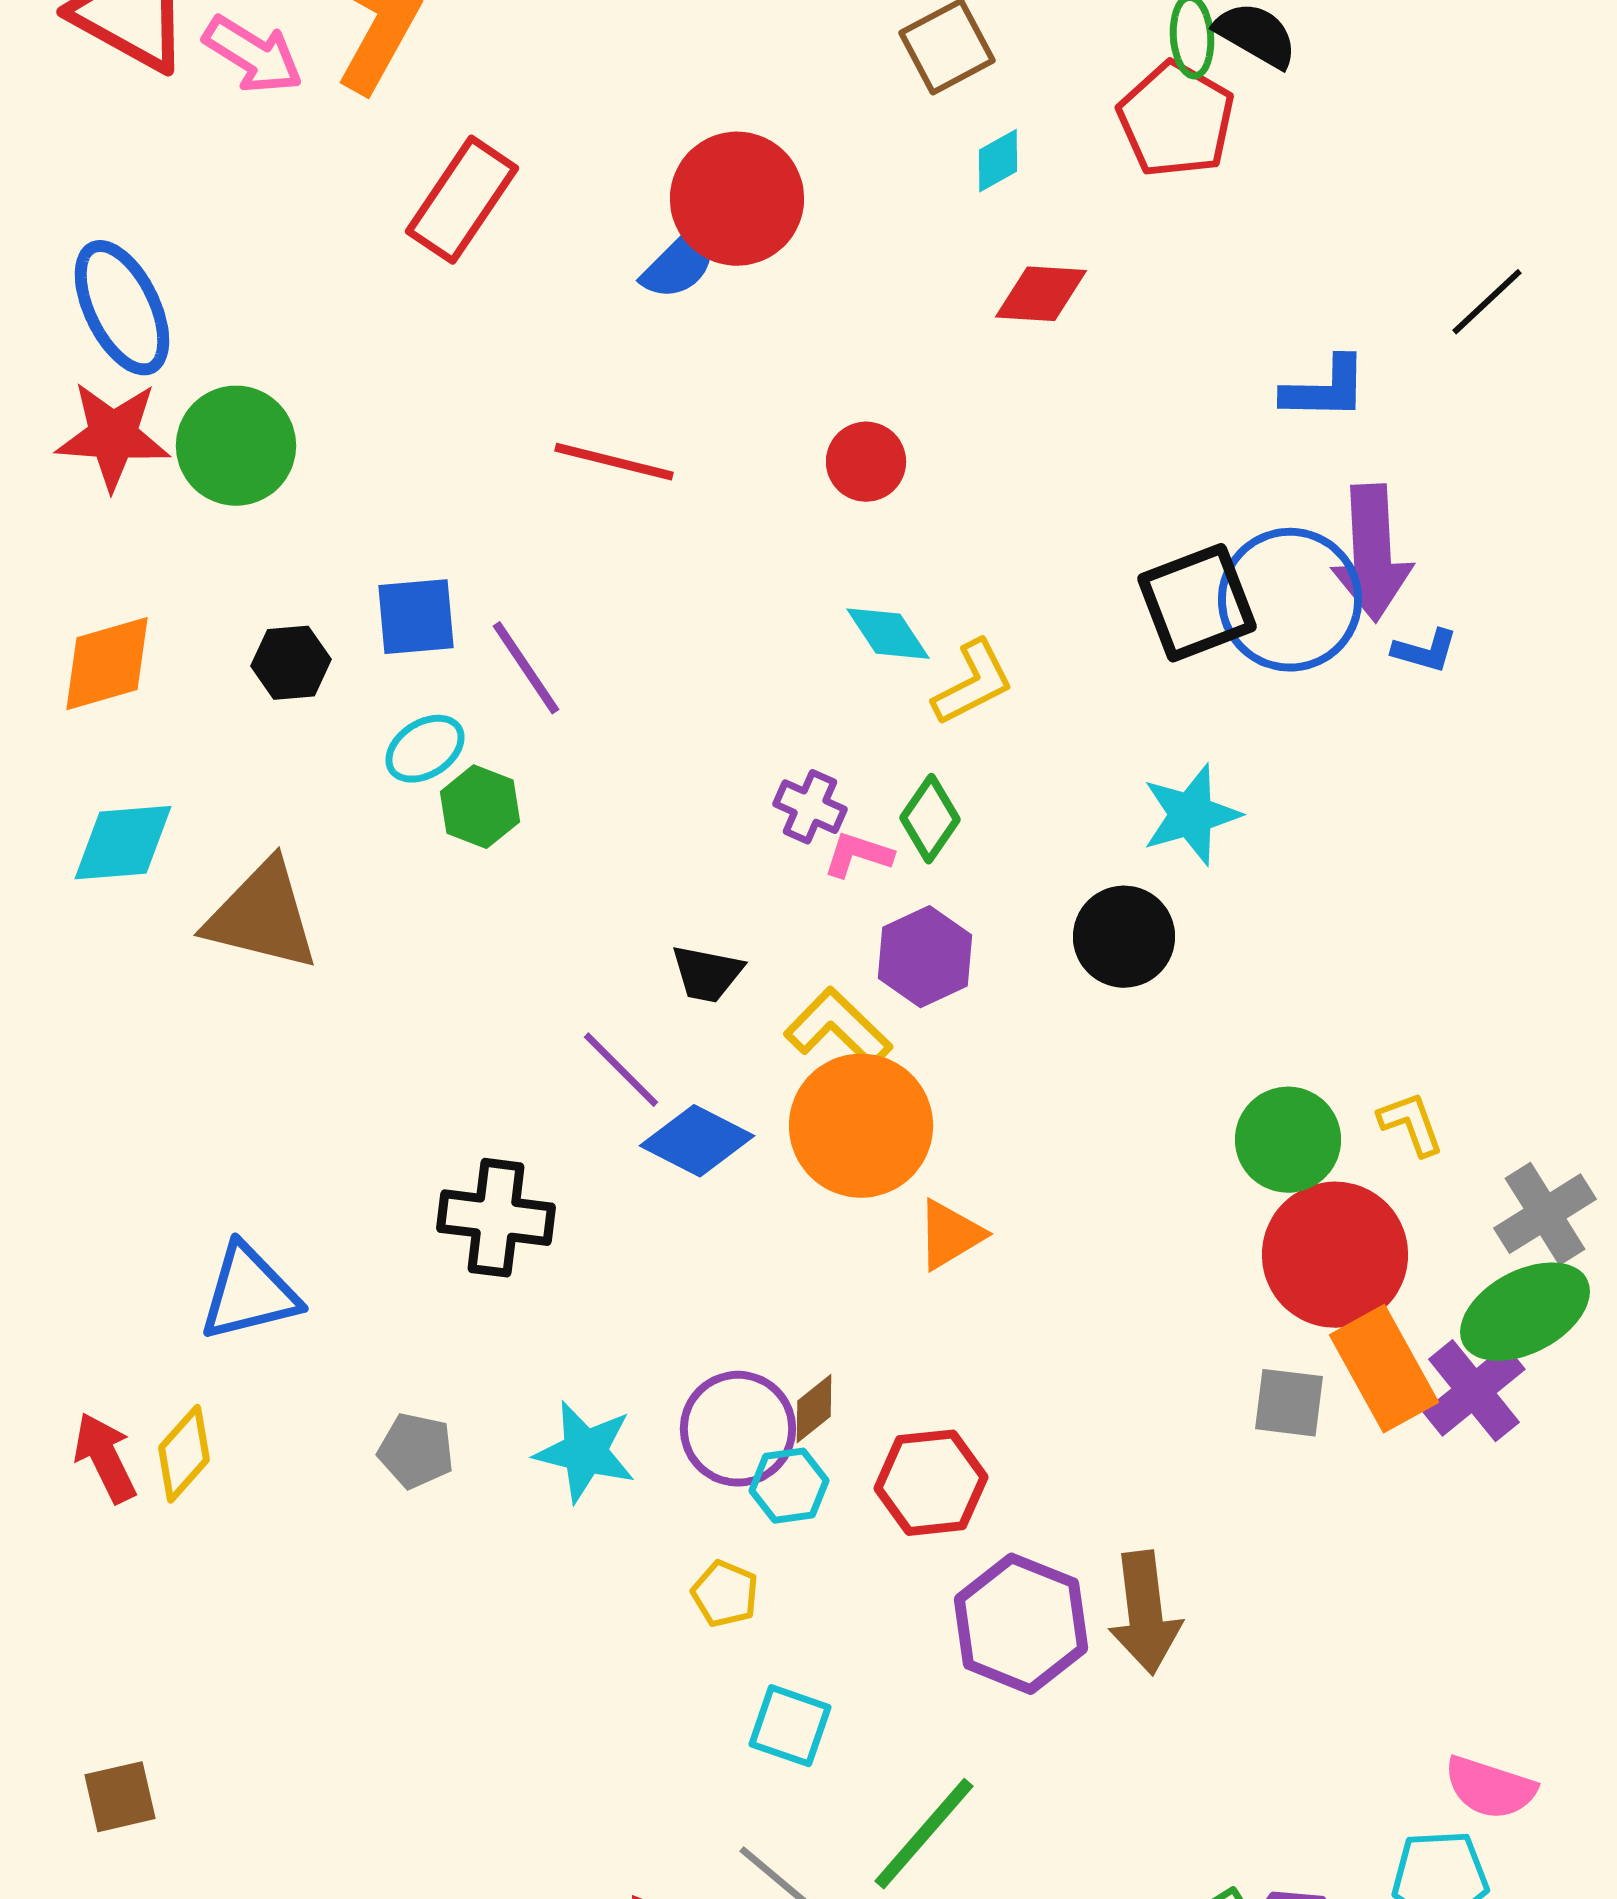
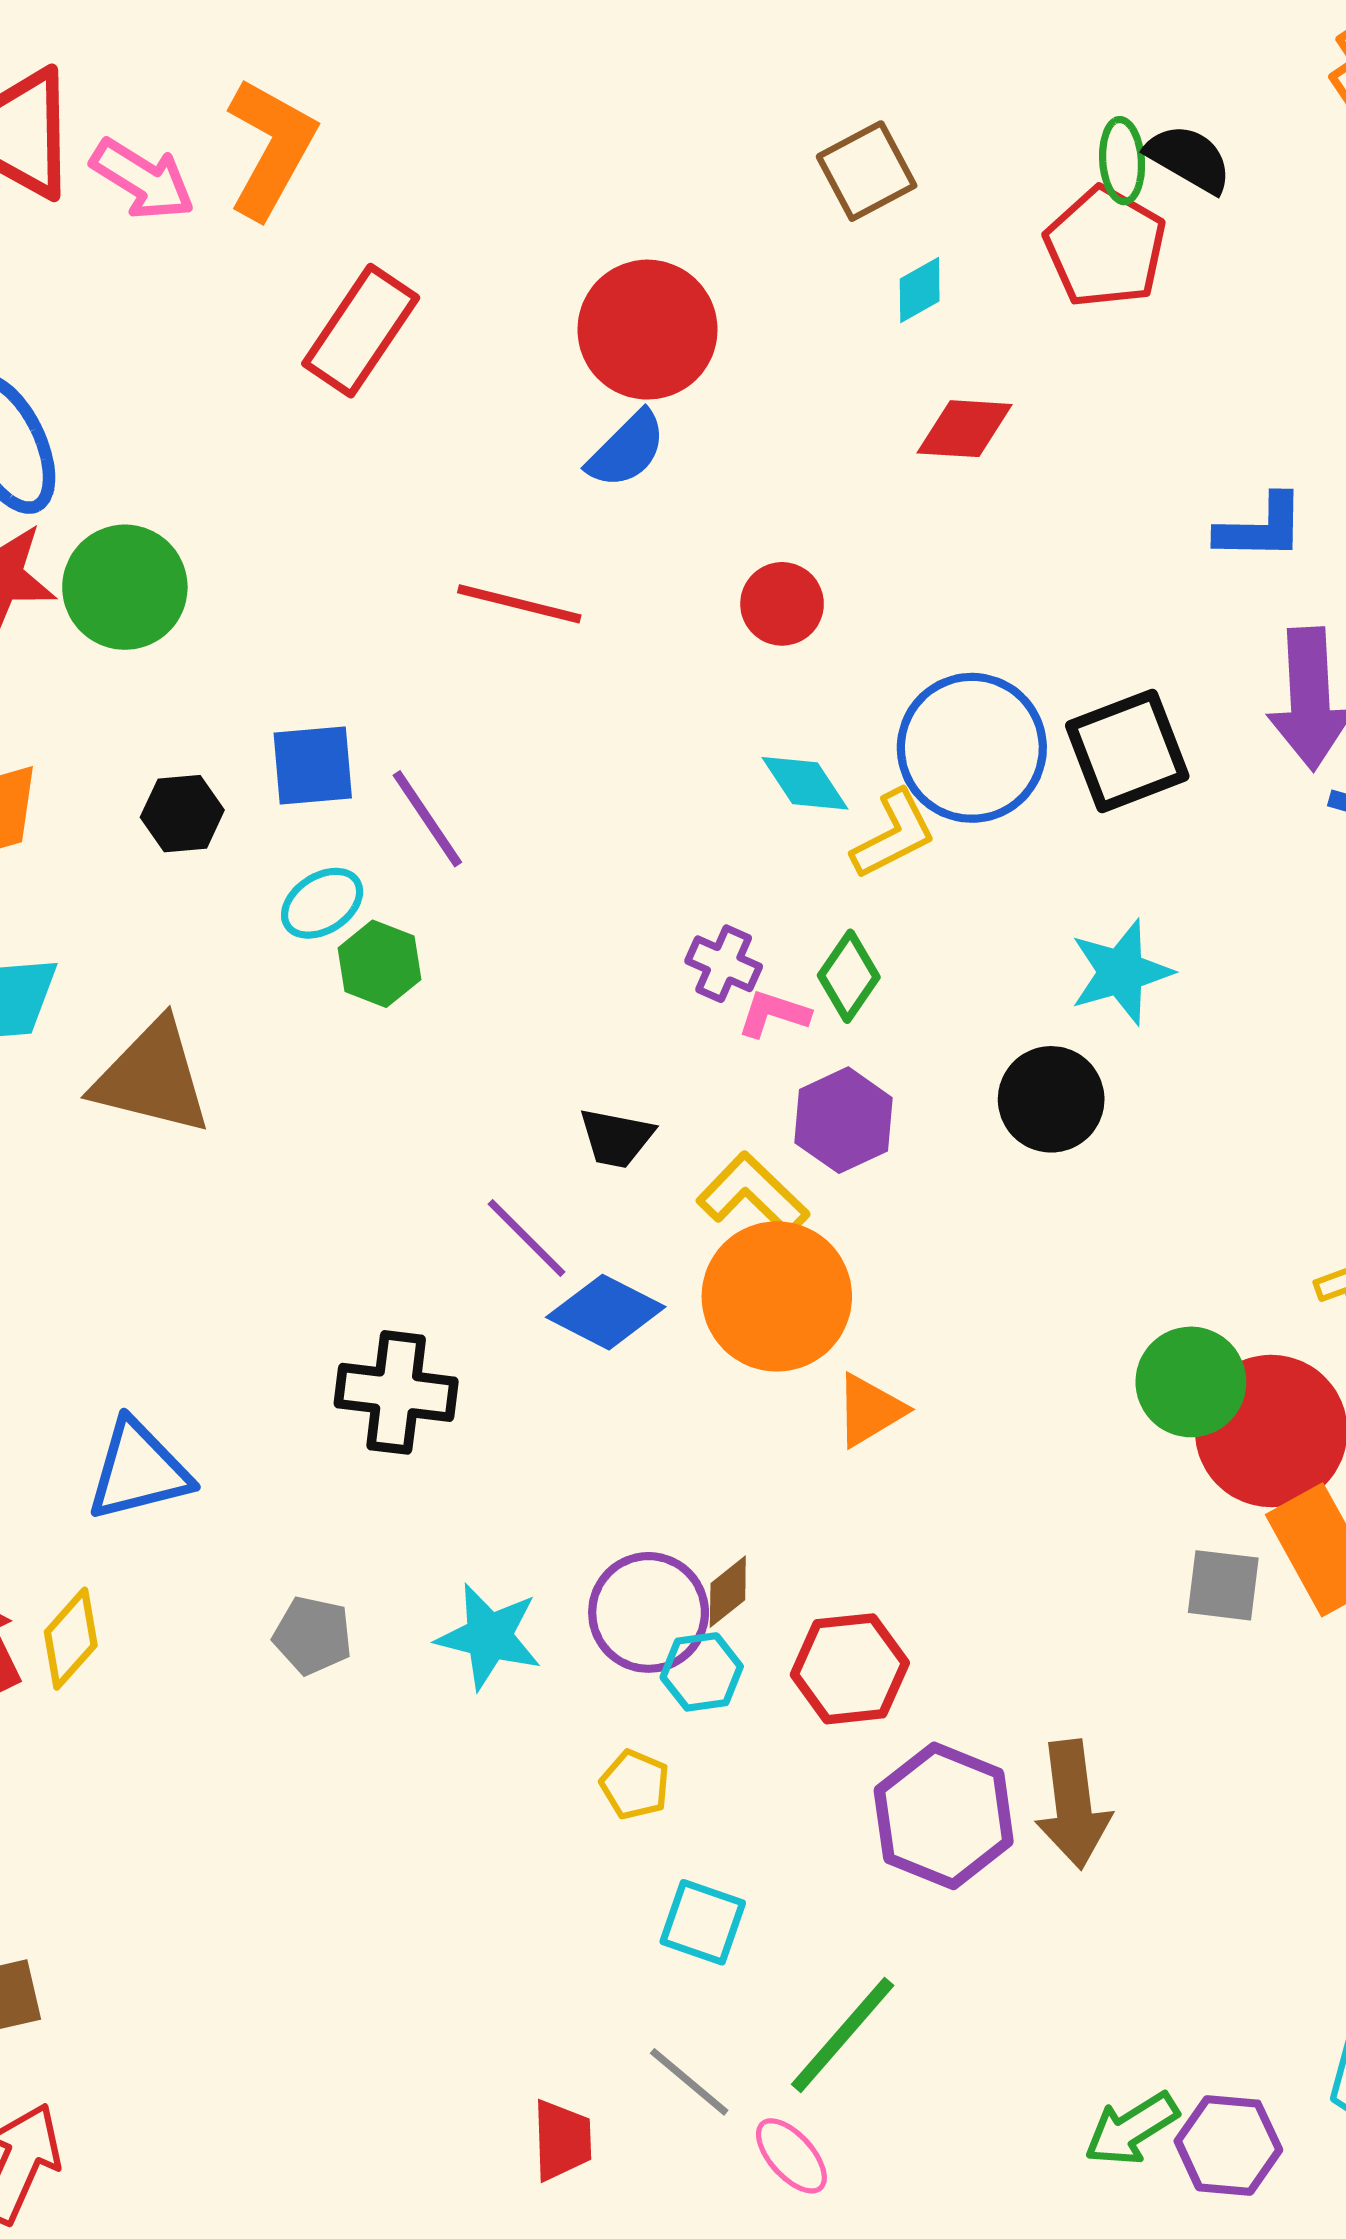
blue semicircle: (680, 263) -> (627, 450), moved
blue circle: (1290, 600) -> (972, 748), moved
green circle: (1288, 1140) -> (1191, 1382), moved

